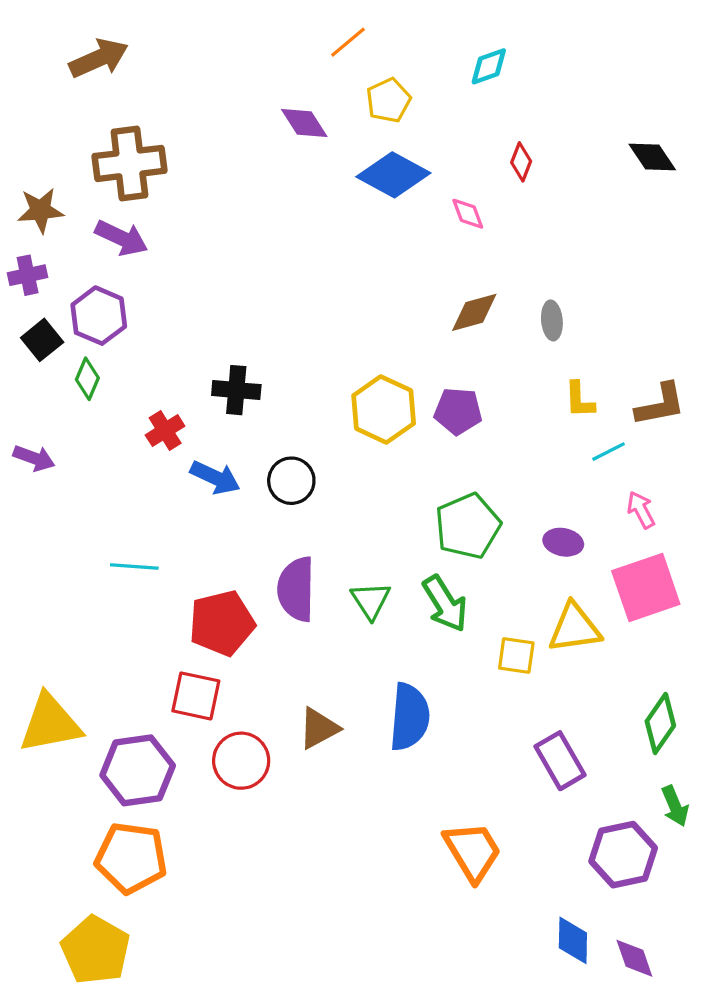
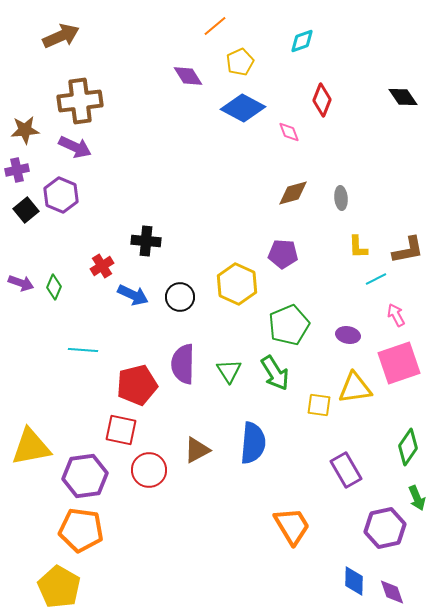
red diamond: (521, 162) -> (322, 100), size x1.4
green diamond: (87, 379) -> (54, 287), moved
yellow hexagon: (384, 409) -> (237, 284), moved

